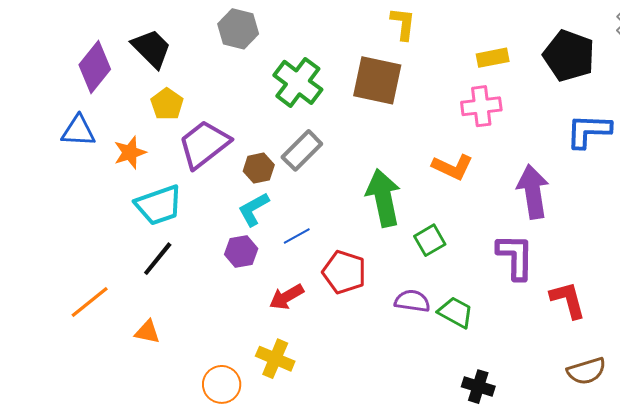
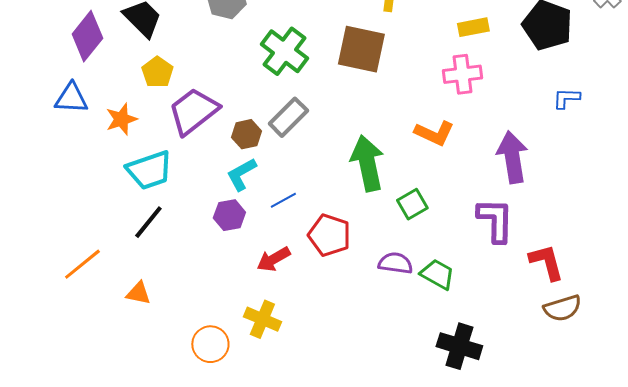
blue L-shape: (589, 131) -> (566, 98), size x0.6
brown semicircle: (586, 371) -> (562, 308), moved
black cross: (478, 387) -> (459, 346), size x1.4

